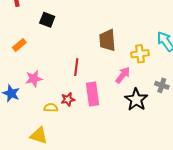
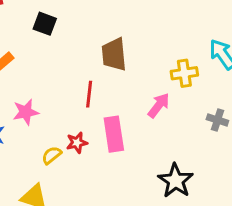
brown trapezoid: (107, 40) -> (114, 54), moved
black star: (136, 100) -> (176, 181), moved
yellow semicircle: (51, 108) -> (52, 155), turned -40

